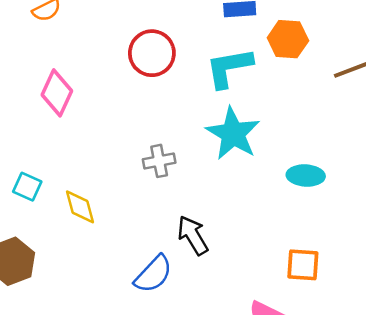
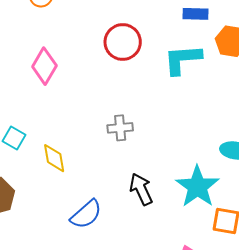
cyan star: (233, 134) -> (197, 187), moved
blue semicircle: (153, 274) -> (86, 214), moved

